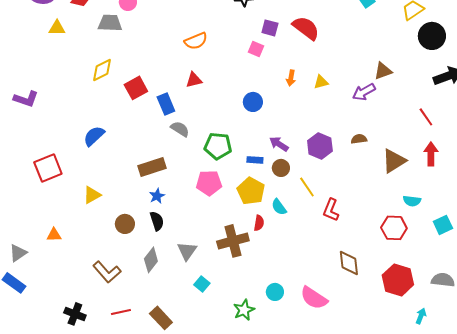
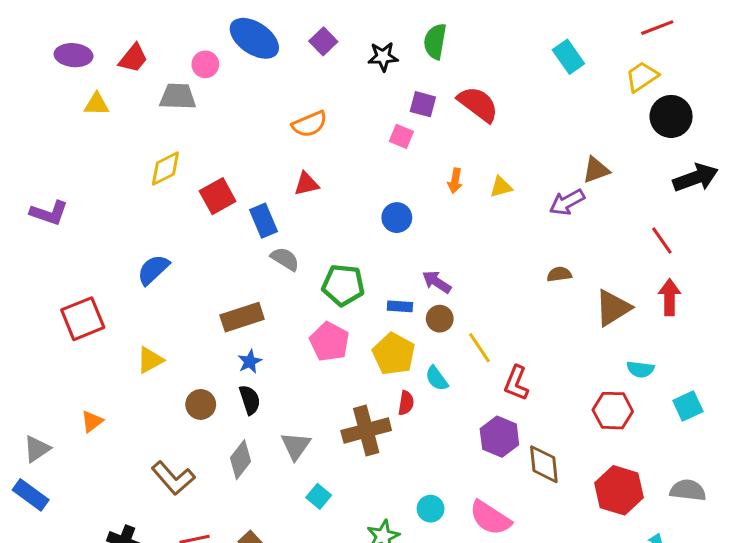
purple hexagon: (320, 146) -> (499, 437), moved
pink pentagon: (209, 183) -> (329, 342), turned 30
orange triangle: (54, 235) -> (92, 421), turned -35

